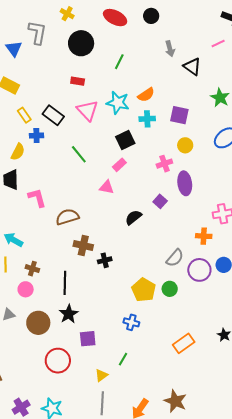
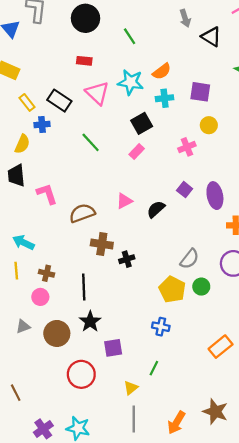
green line: (119, 62) -> (130, 36), turned -56
purple ellipse: (185, 183) -> (215, 196), moved
pink triangle: (107, 187) -> (124, 201), moved, turned -35
gray semicircle: (175, 258) -> (189, 259), moved

